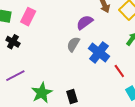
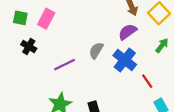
purple semicircle: (85, 22) -> (128, 32), moved
purple line: (15, 76) -> (64, 65), moved

